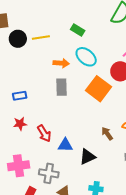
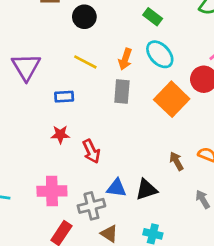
yellow line: (41, 37) -> (85, 62), moved, turned 30
black circle: (18, 39) -> (84, 17), moved
orange arrow: (61, 63) -> (125, 59), turned 98
blue triangle: (65, 145) -> (116, 188), moved
gray cross: (49, 173) -> (91, 206), turned -30

